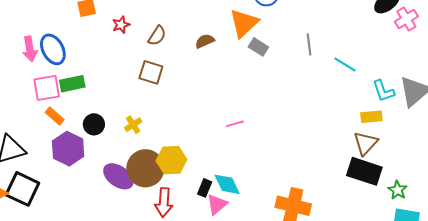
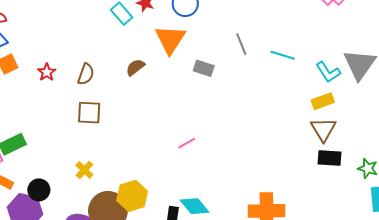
gray rectangle: (258, 47) -> (204, 68), moved
black circle: (94, 124) -> (39, 190), moved
black rectangle: (364, 171) -> (330, 158), size x0.7

